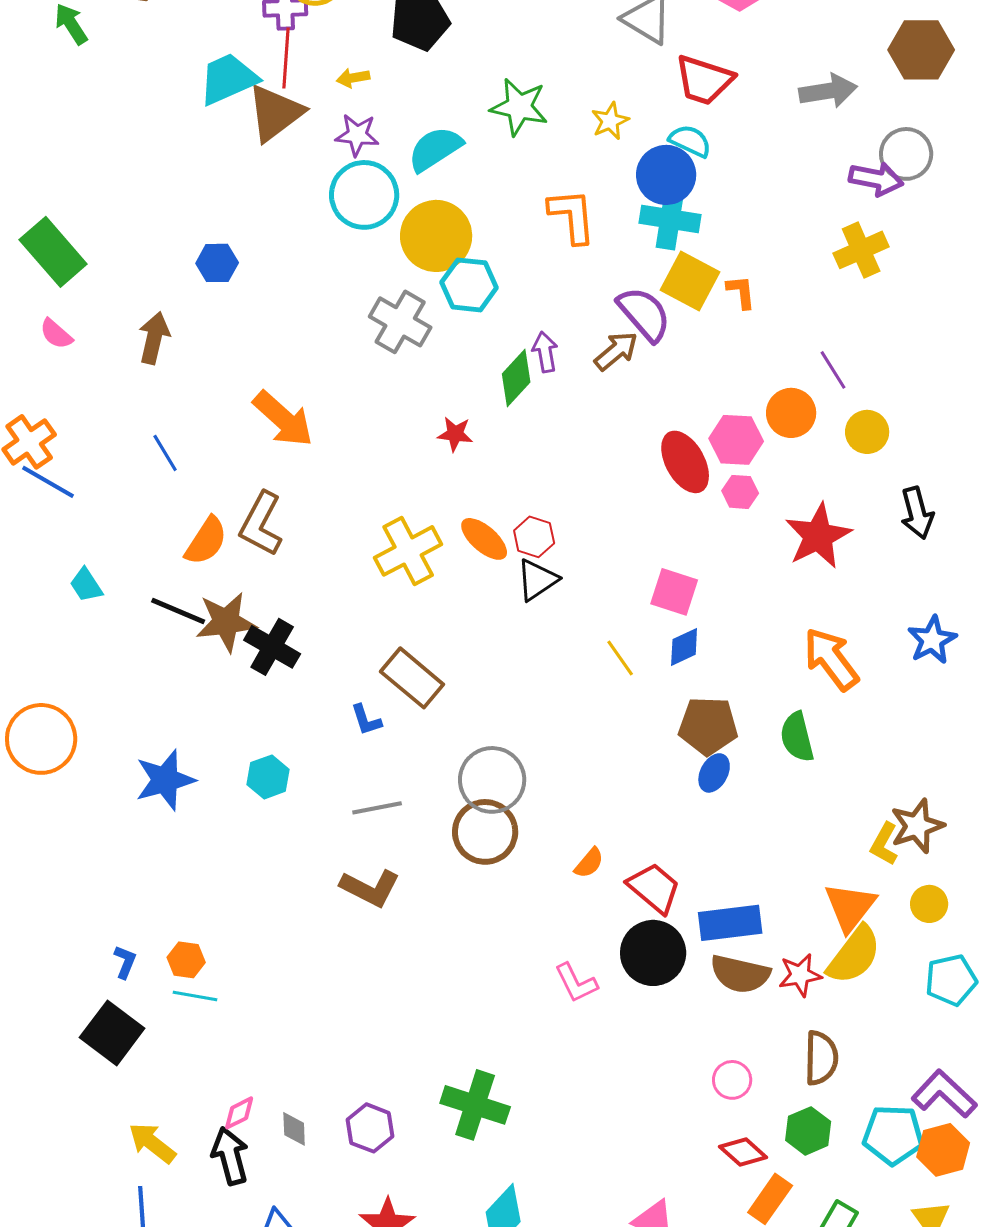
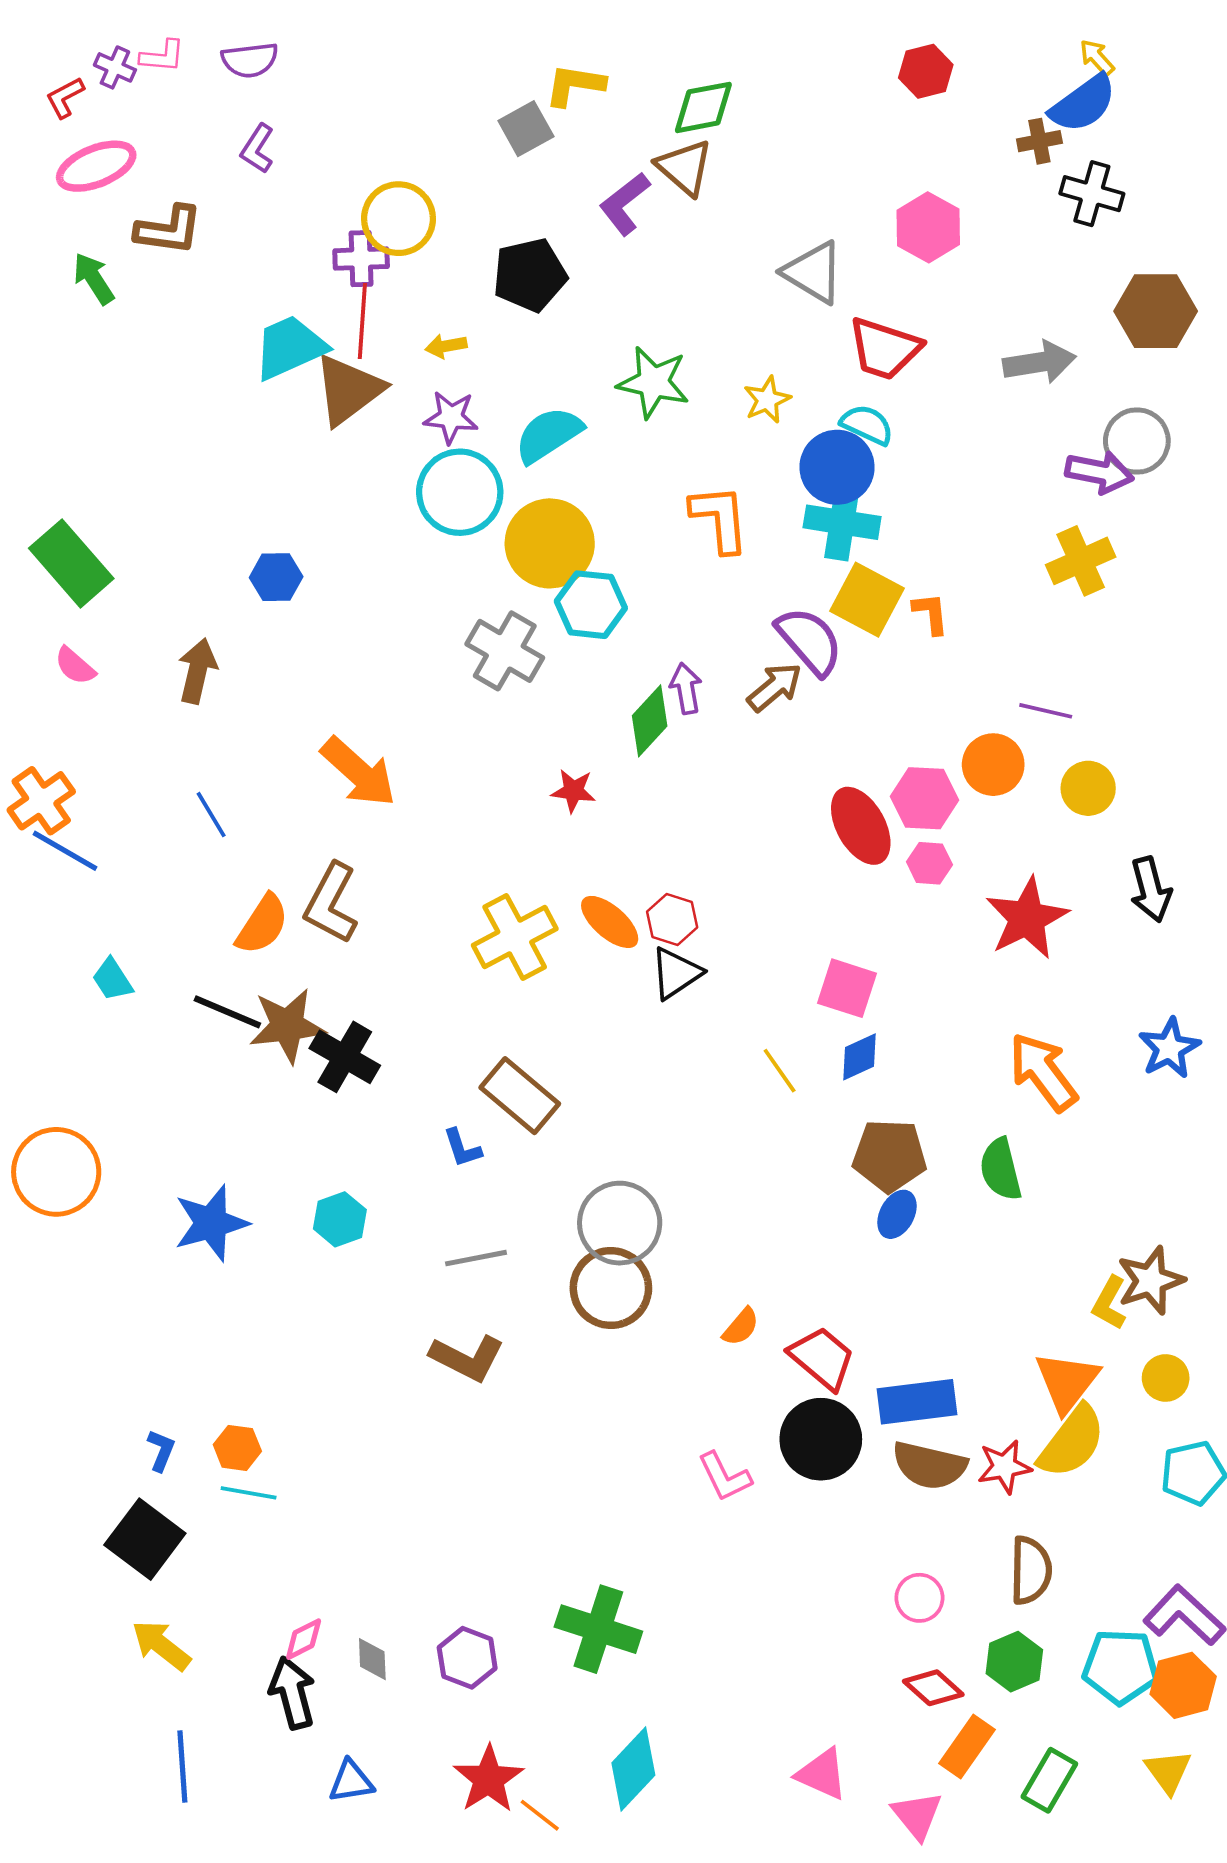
purple line: (833, 370) -> (1046, 711), turned -45
yellow arrow: (152, 1143) -> (161, 1645), moved

